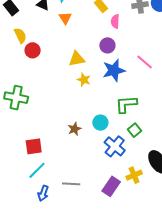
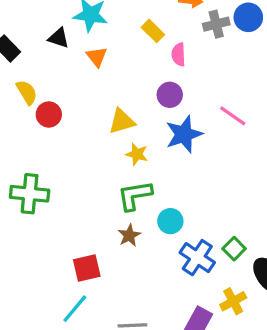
green L-shape: (126, 104) -> (135, 195), moved
green square: (135, 130) -> (234, 249), moved
red square: (34, 146) -> (87, 268), moved

